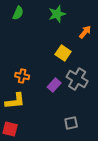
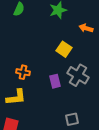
orange arrow: (85, 32) -> (86, 28), turned -112
purple rectangle: (54, 85) -> (55, 81), turned -56

